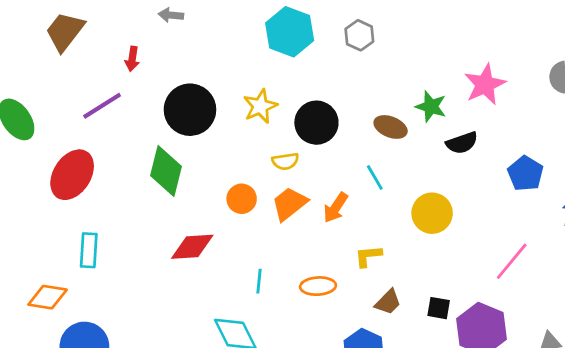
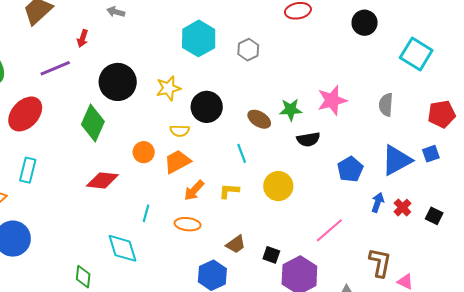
green star: (431, 107) -> (291, 110), turned -30
orange arrow: (336, 208) -> (194, 190), moved
yellow L-shape: (368, 256) -> (229, 191), moved

